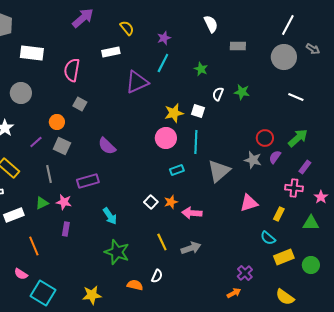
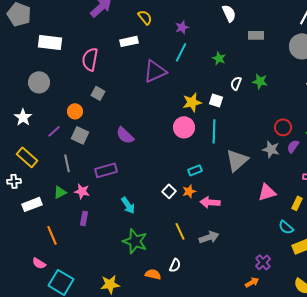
cyan rectangle: (177, 170) -> (195, 170), moved

